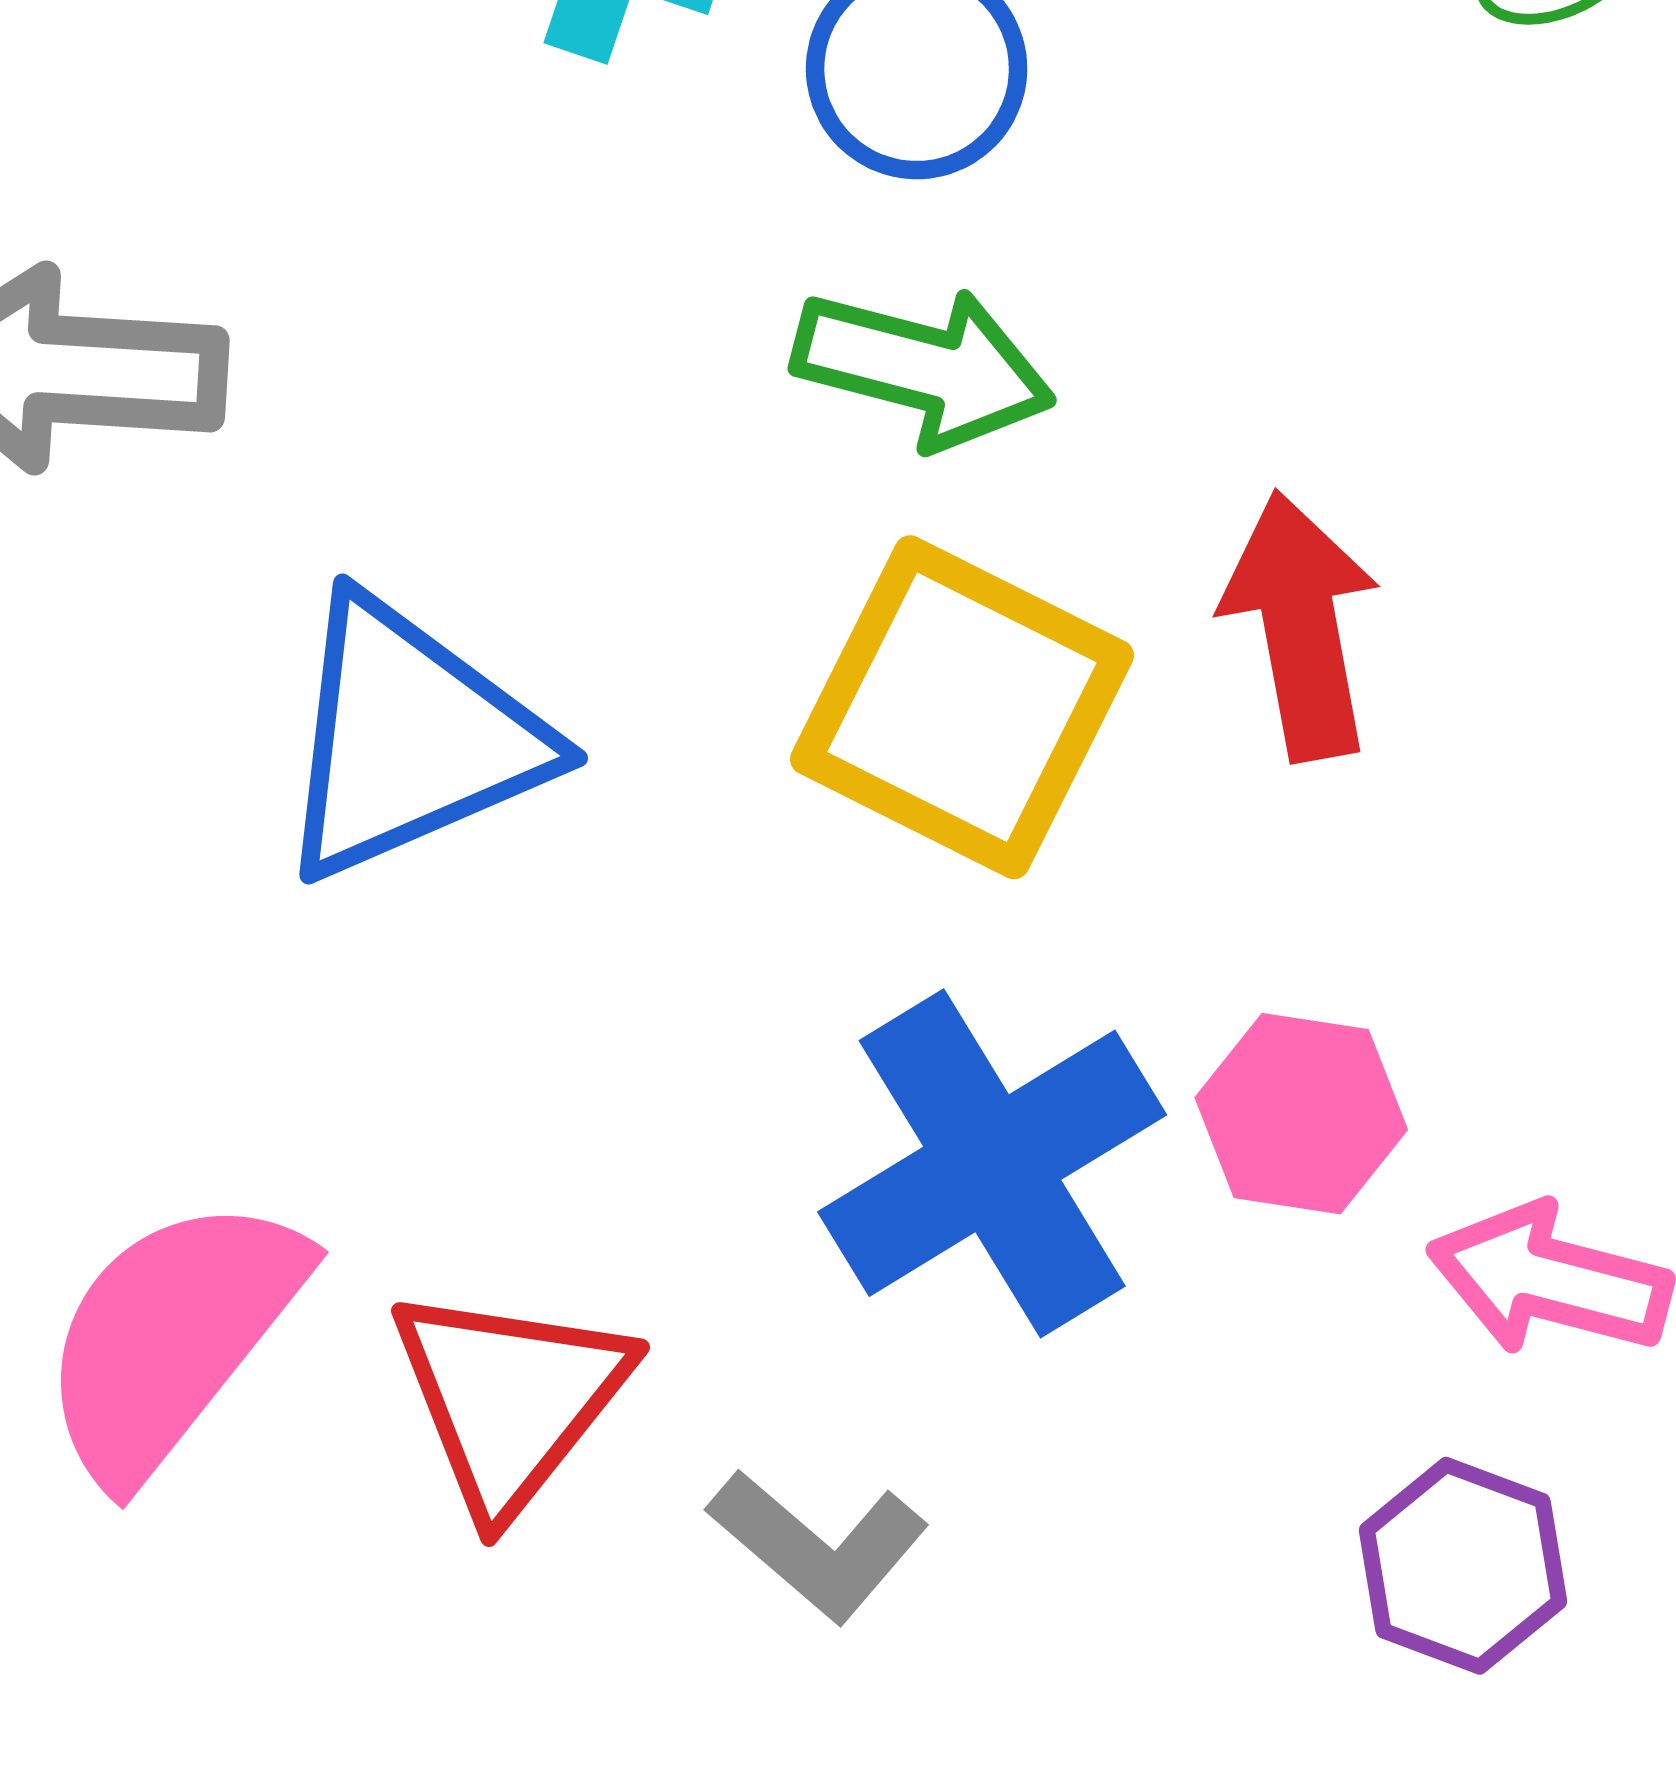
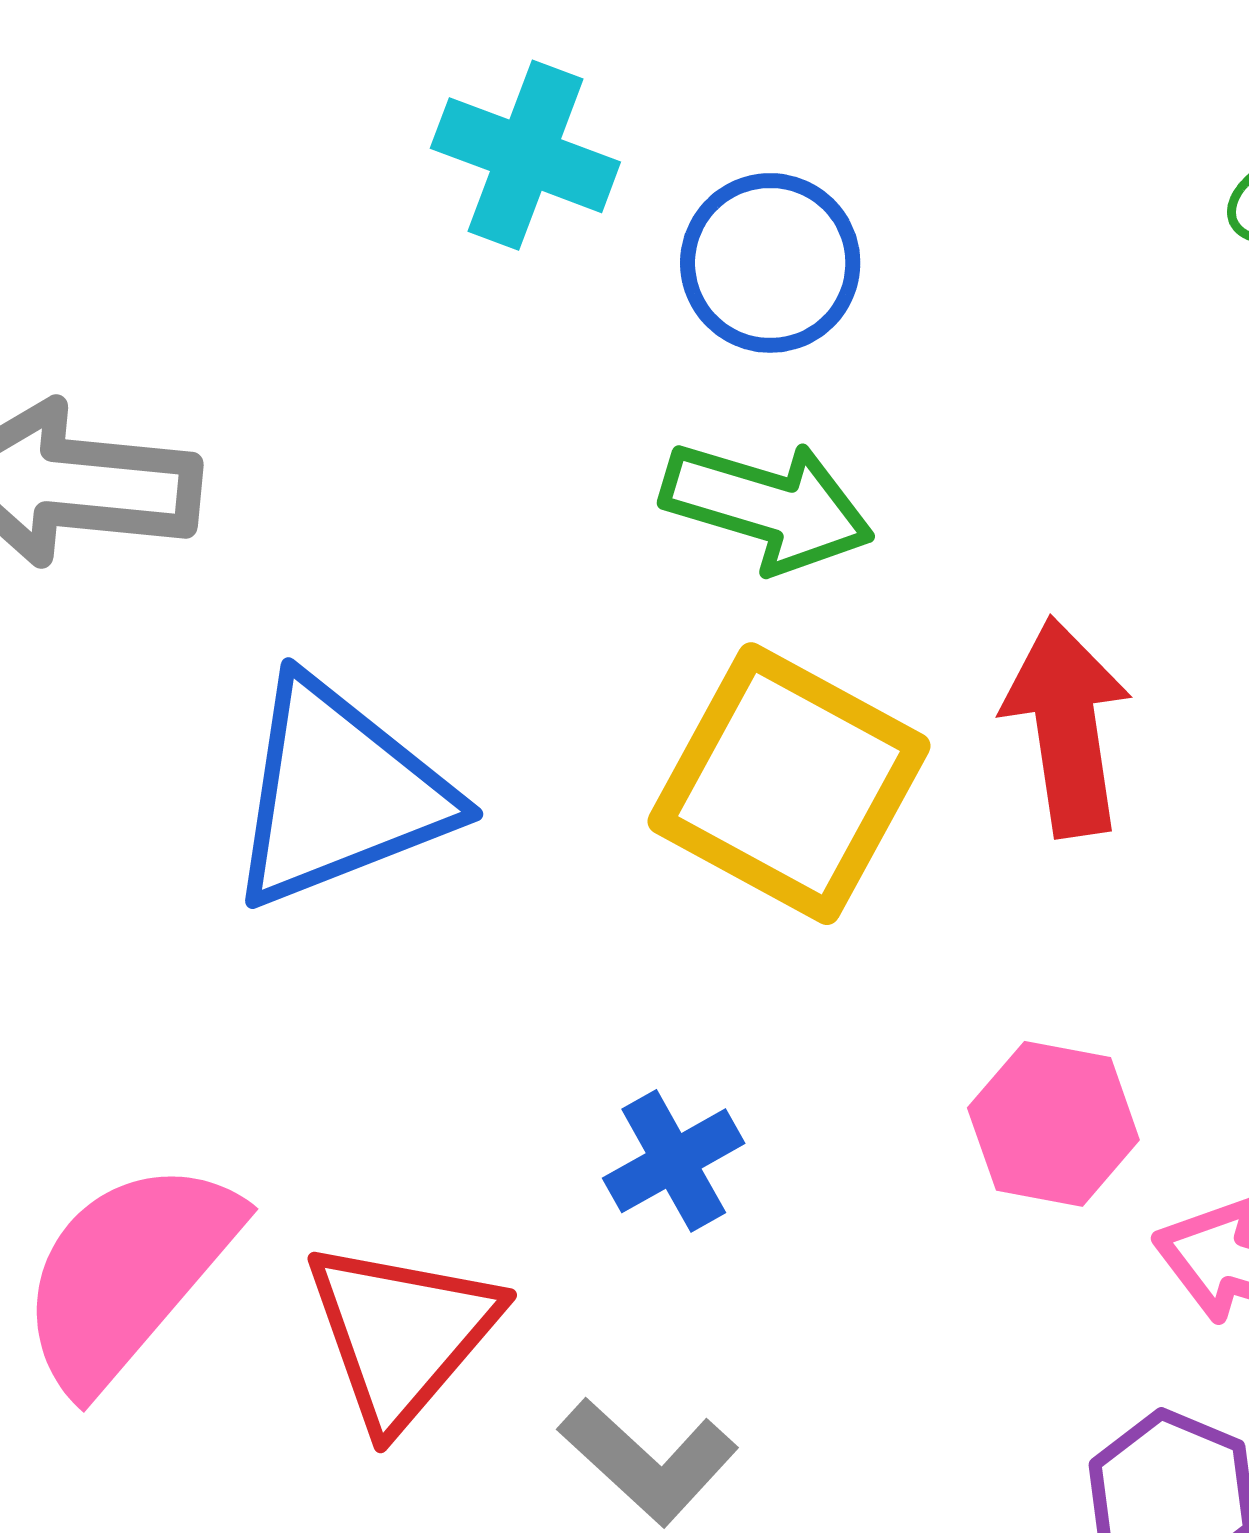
blue cross: (992, 1163) -> (674, 1161), moved, size x0.5

